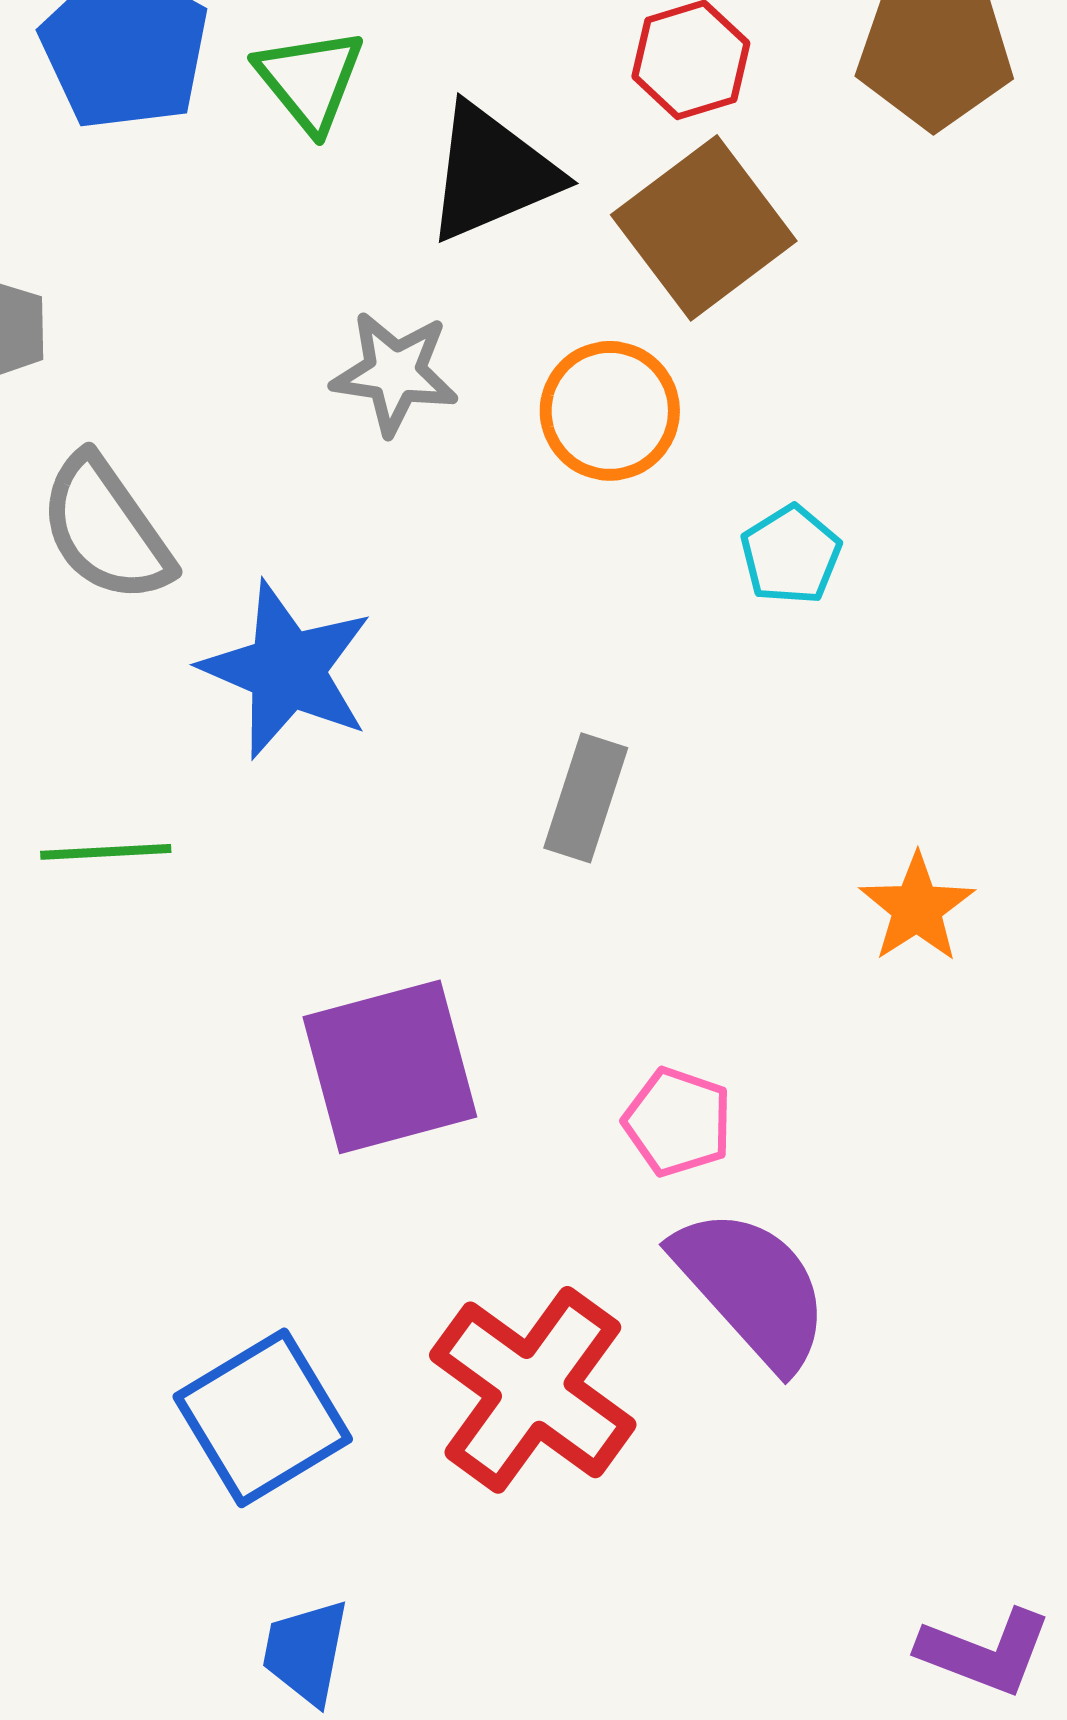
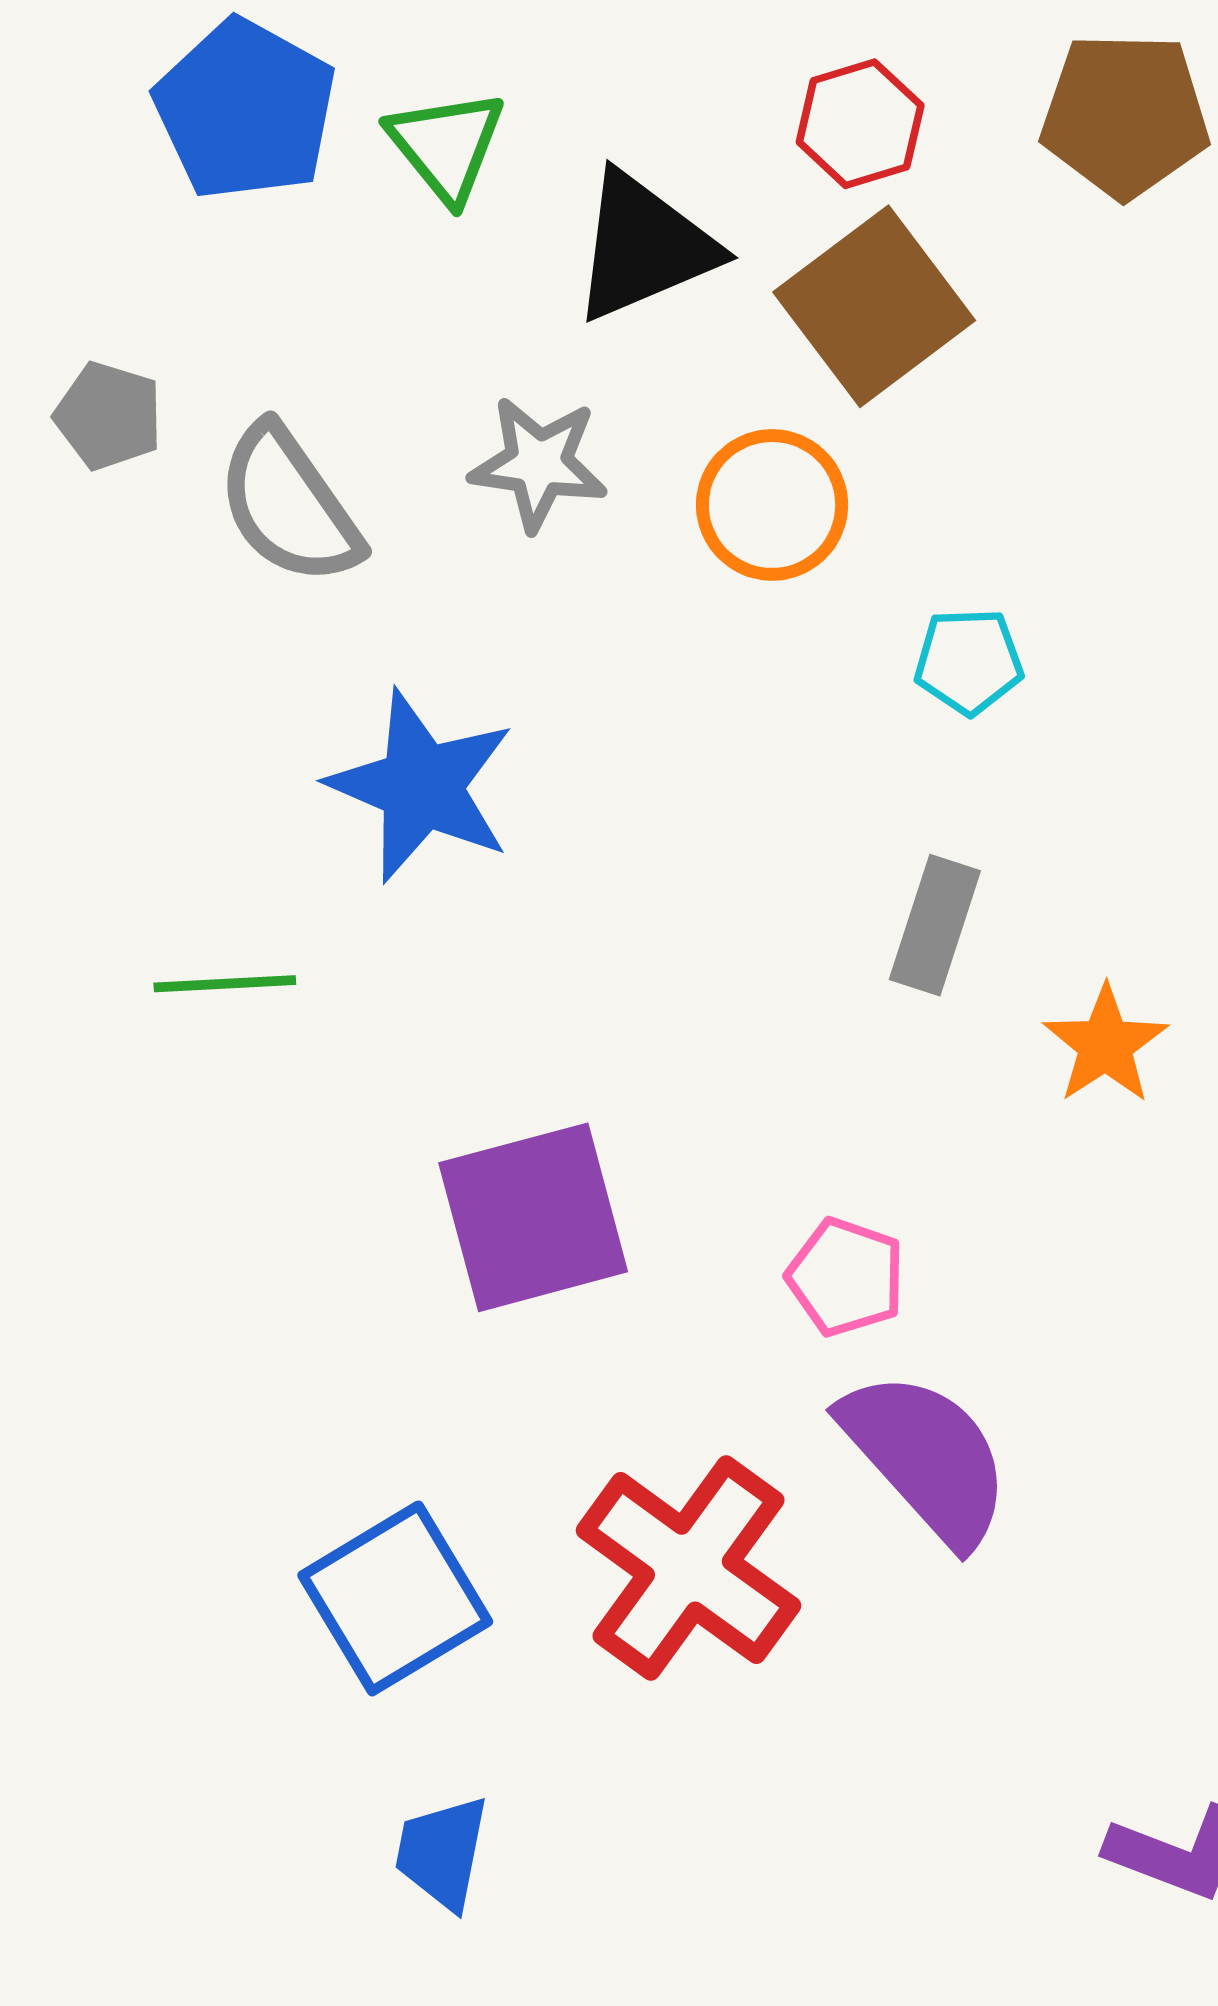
gray semicircle: (106, 529) -> (289, 505), moved
cyan pentagon: (791, 555) -> (969, 661), turned 30
gray rectangle: (586, 798) -> (935, 925), moved

